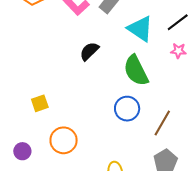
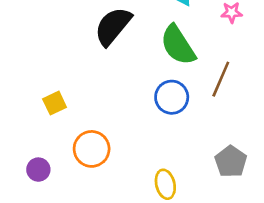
black semicircle: (89, 51) -> (113, 26), size x1.5
brown line: (162, 123) -> (221, 79), moved

